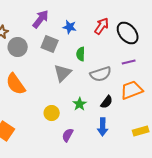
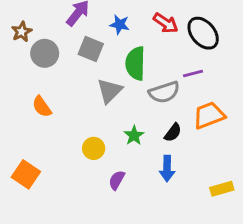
red arrow: (102, 26) -> (166, 23), turned 90
green semicircle: (81, 54) -> (135, 63), size x1.6
purple line: (129, 62) -> (193, 73), moved
orange semicircle: (16, 84) -> (42, 107), size x0.7
yellow rectangle: (141, 131) -> (222, 189), moved

